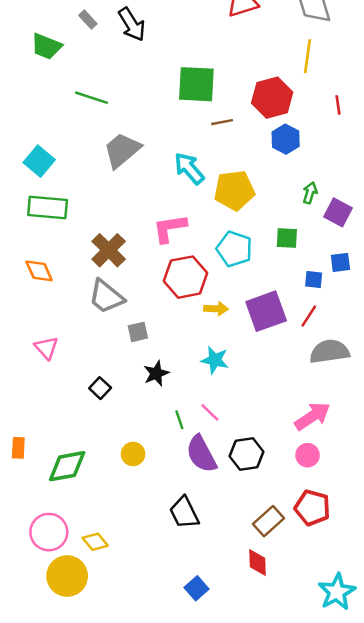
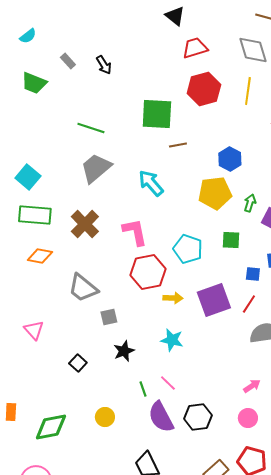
black arrow: (132, 24) -> (104, 65), size x0.7
green line: (92, 98) -> (91, 128), moved
red hexagon: (272, 98) -> (204, 89), moved
yellow pentagon: (234, 190) -> (215, 193), moved
pink L-shape: (170, 228) -> (135, 232), turned 88
brown cross: (109, 250) -> (85, 224), moved
orange diamond: (39, 271) -> (40, 256), moved, turned -55
pink arrow: (312, 416) -> (252, 386), size x0.6

